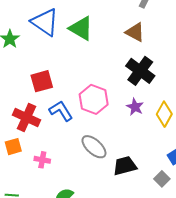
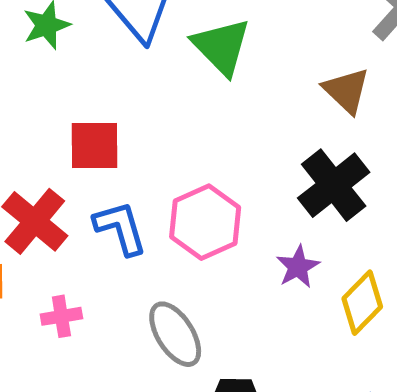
pink cross: (42, 160) -> (61, 316), moved, turned -35

